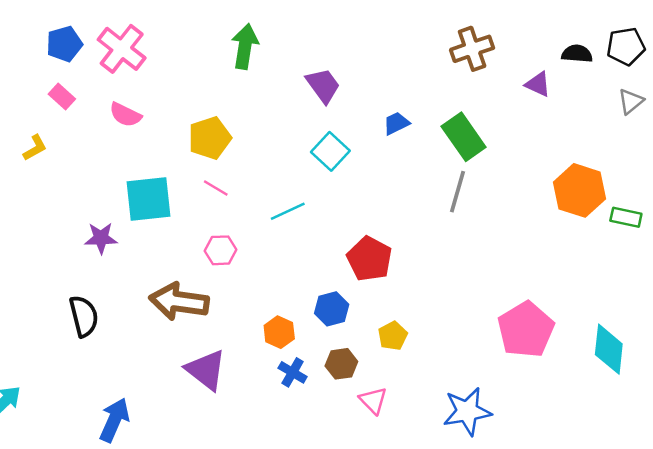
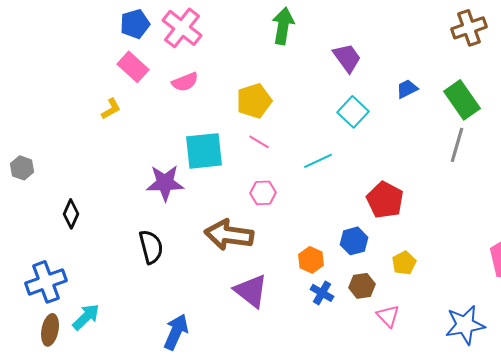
pink rectangle: (62, 96) -> (133, 67), size x1.4
pink semicircle: (125, 115) -> (185, 82), turned -48
purple star: (101, 238) -> (165, 183), size x1.4

